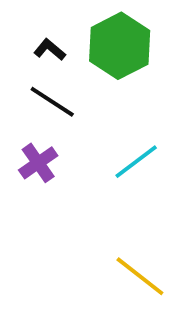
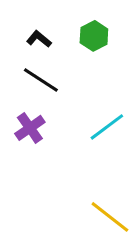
green hexagon: (120, 46) -> (94, 36), size x0.6

